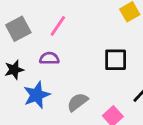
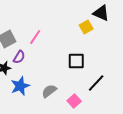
purple semicircle: (49, 58) -> (19, 57), moved, turned 120

